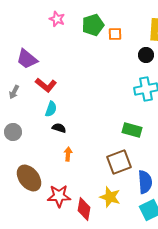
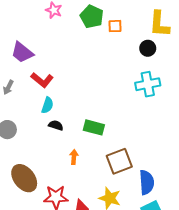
green pentagon: (93, 25) -> (92, 17), turned -30
green rectangle: (132, 130) -> (94, 127), moved
orange arrow: (68, 154) -> (74, 157), moved

